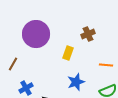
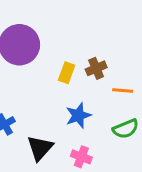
brown cross: (88, 34) -> (96, 68), moved

